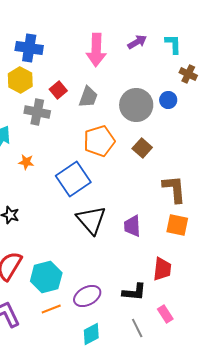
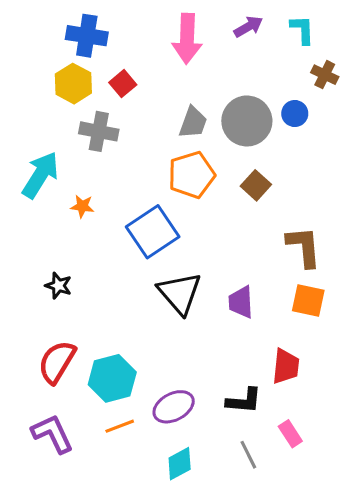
red square: (58, 90) -> (123, 84), moved
gray trapezoid: (88, 97) -> (193, 122), moved

